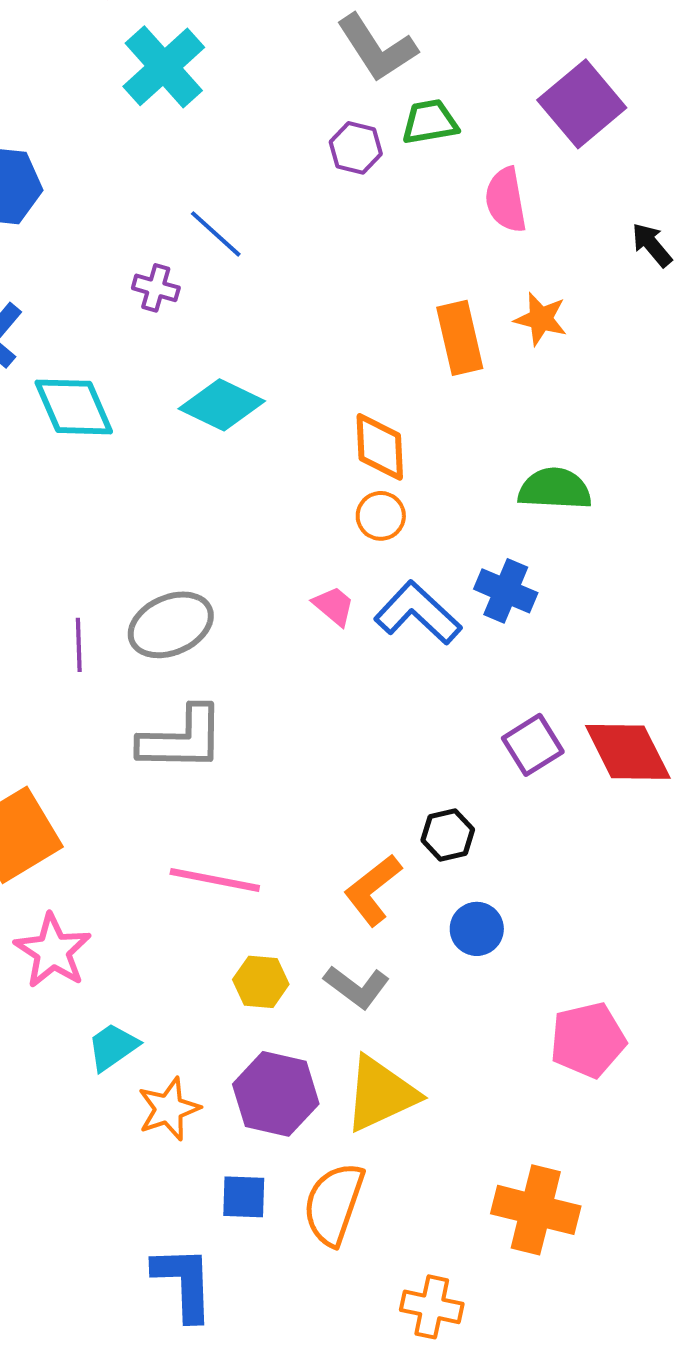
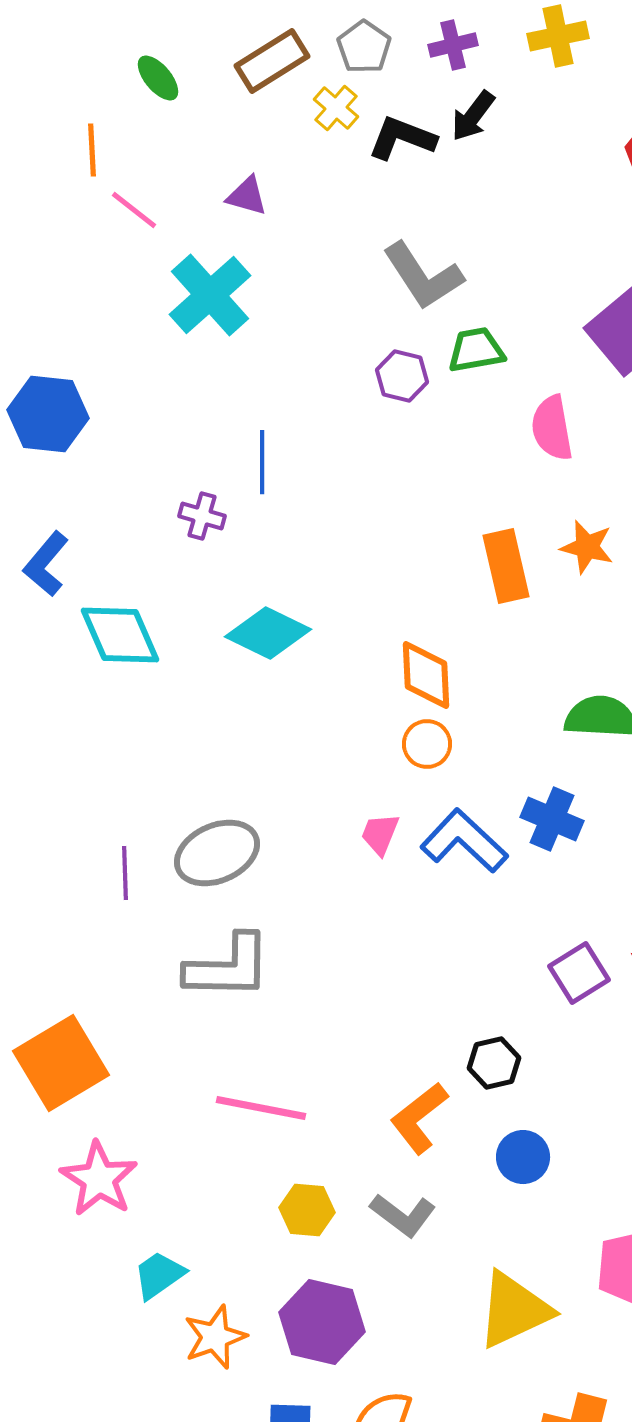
blue line: (216, 234) -> (262, 462), turned 48
pink trapezoid: (334, 606) -> (380, 834), turned -108
yellow triangle: (381, 1094) -> (514, 1310), moved

